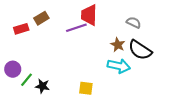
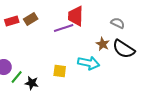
red rectangle: (21, 29) -> (12, 21), moved
cyan arrow: (119, 66) -> (89, 63), moved
yellow square: (86, 88) -> (60, 71), moved

